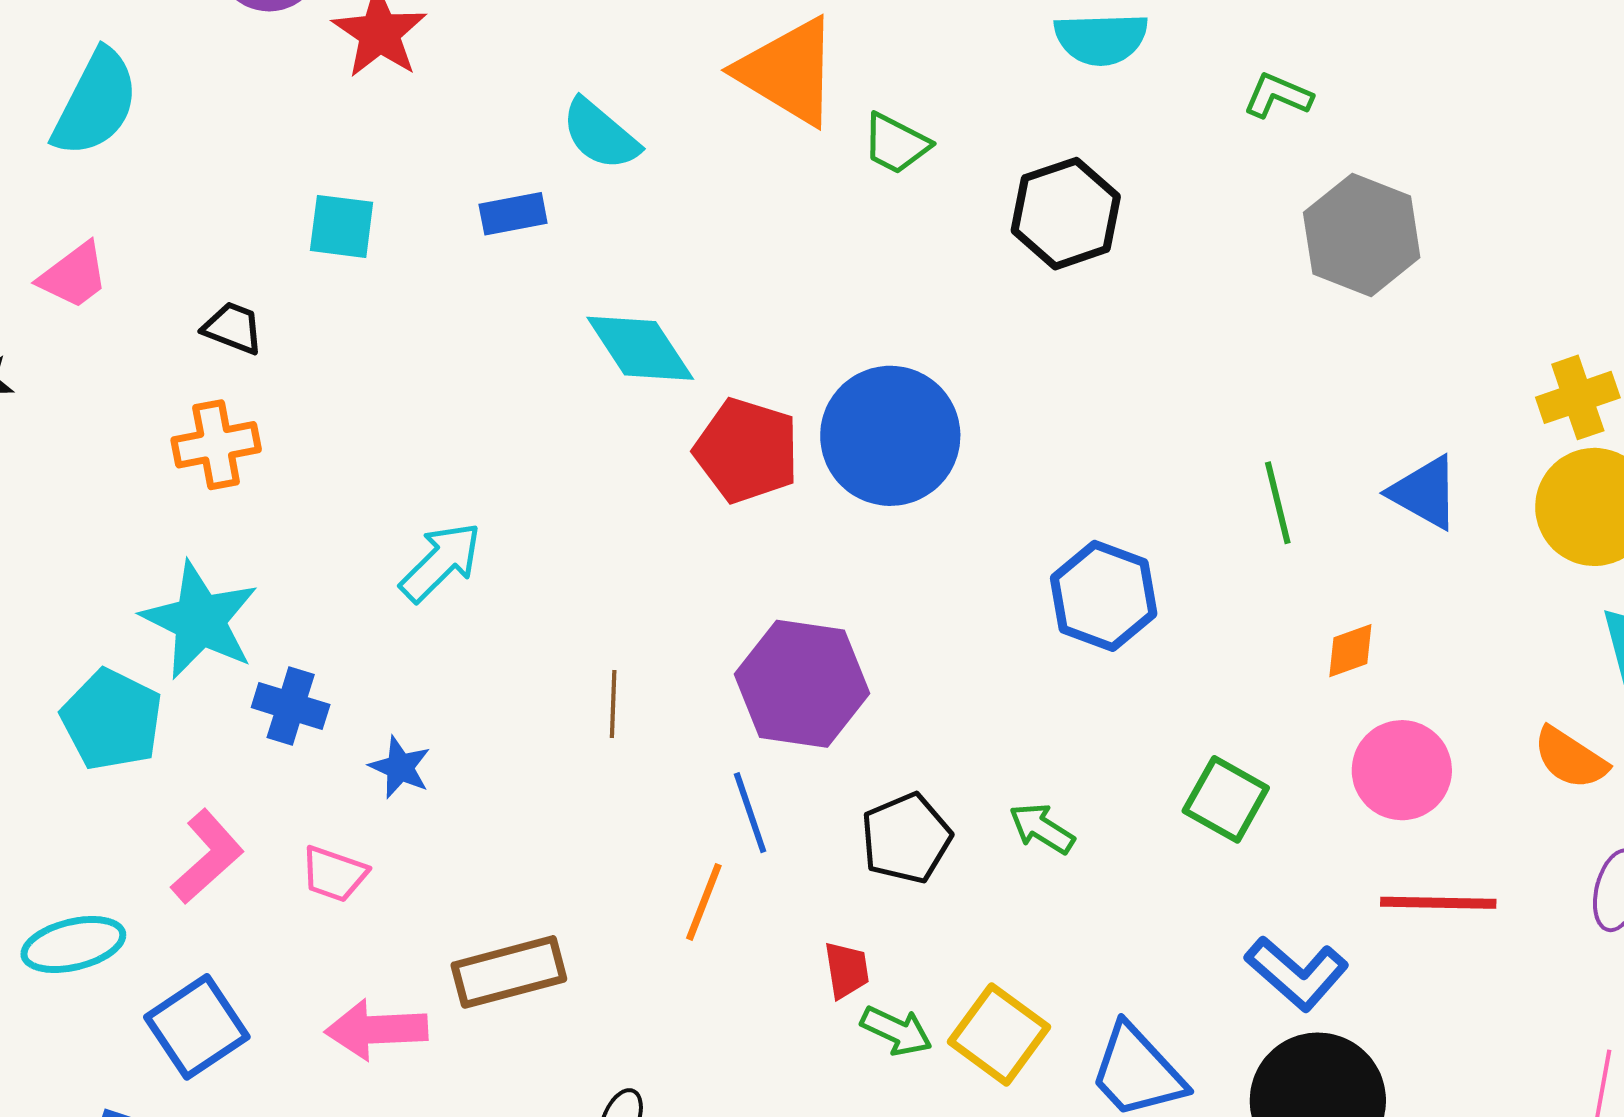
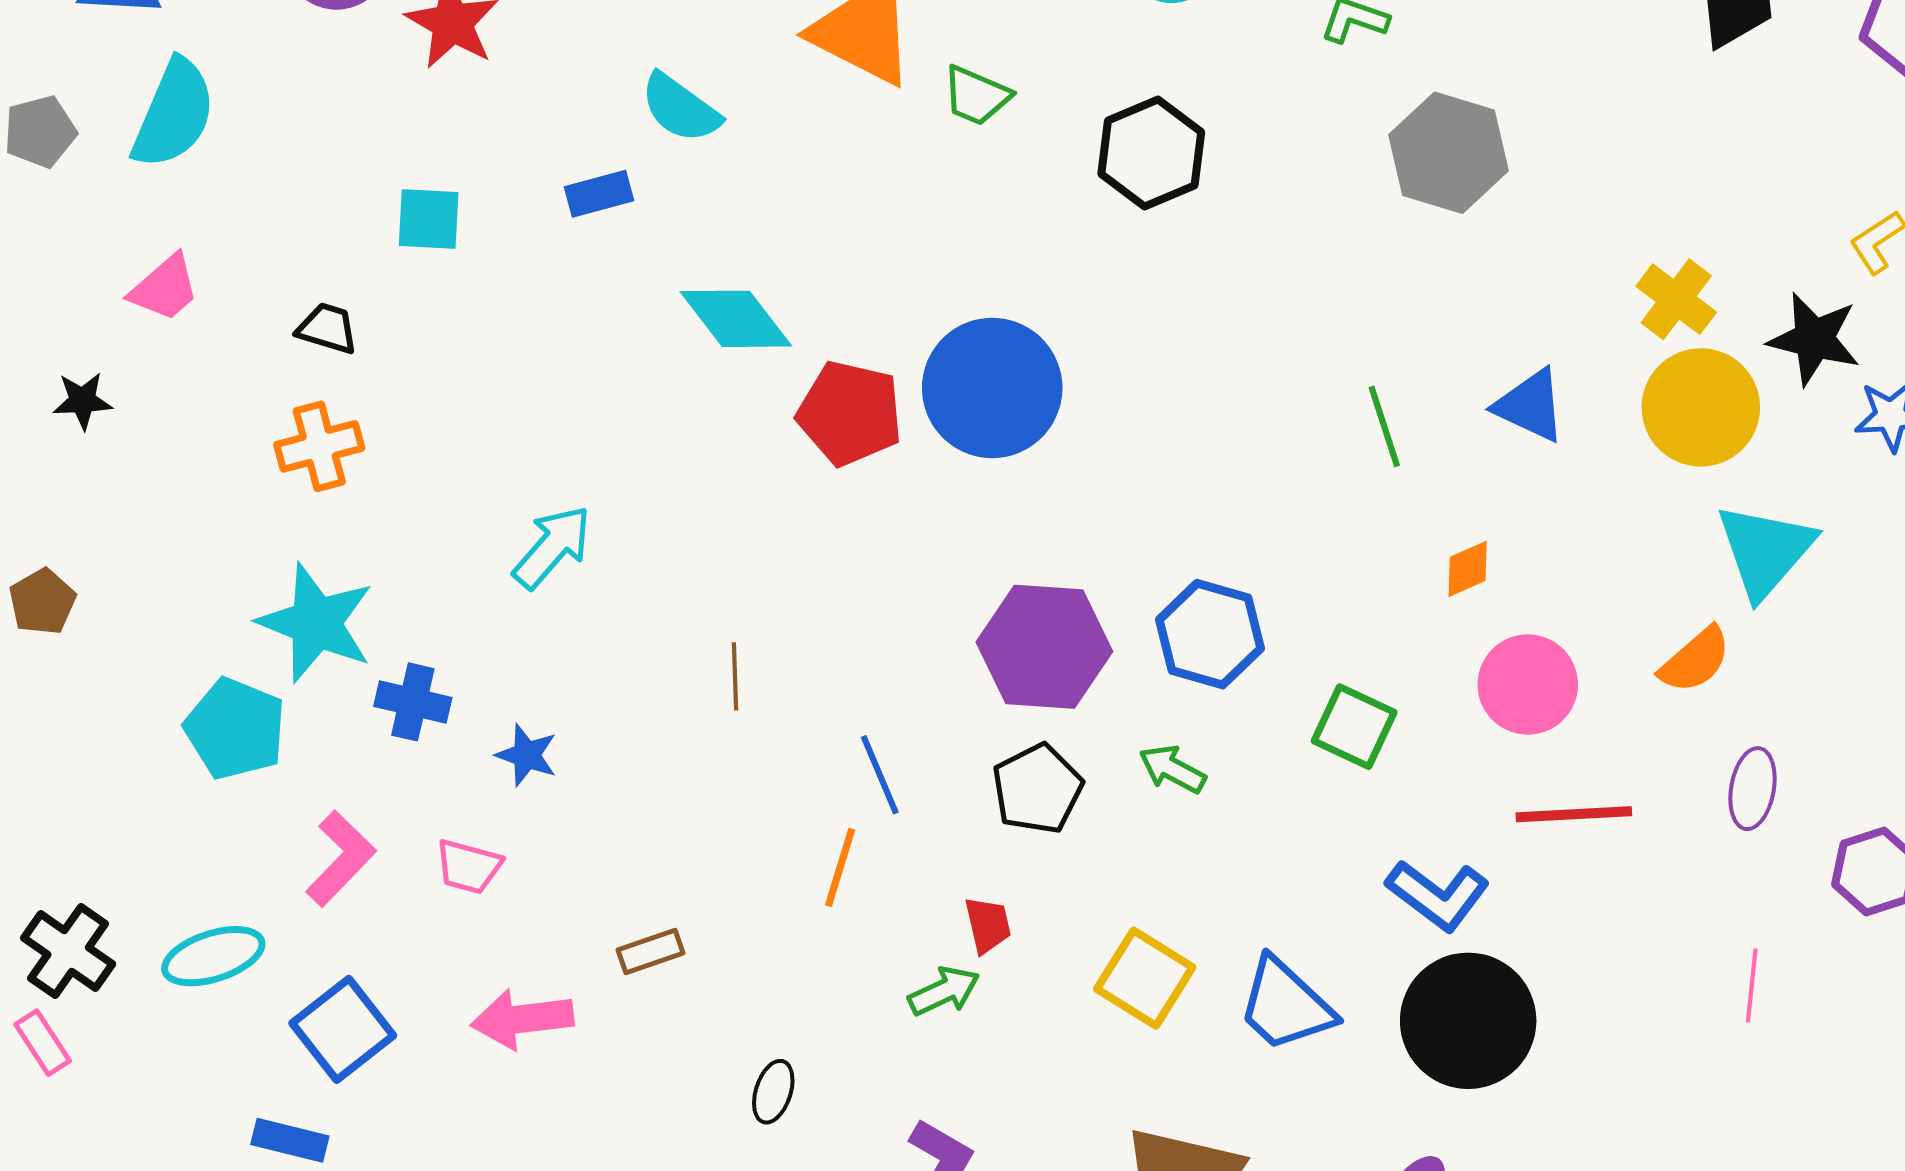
yellow cross: (1578, 397) -> (1676, 299), turned -30
blue hexagon: (1104, 596) -> (1210, 634), moved
purple hexagon: (802, 684) -> (1044, 647), moved
orange semicircle: (1570, 758) -> (1695, 660), turned -70
brown rectangle: (509, 972) -> (650, 952), size x0.6
green arrow: (896, 1031) -> (944, 991), moved, turned -46

